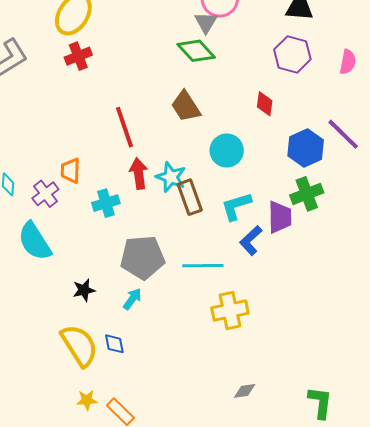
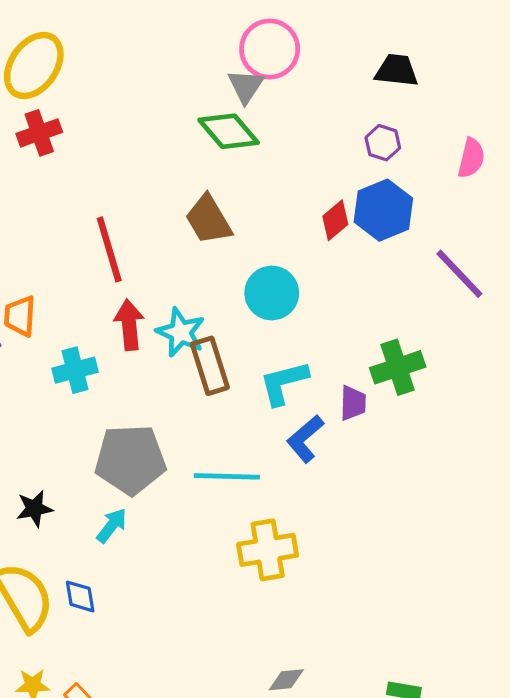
purple hexagon: (292, 54) -> (383, 143), size x0.6
red diamond: (265, 104) -> (335, 220), turned 40
blue hexagon: (306, 148) -> (383, 210), moved
purple trapezoid: (280, 217) -> (353, 403), size x0.7

